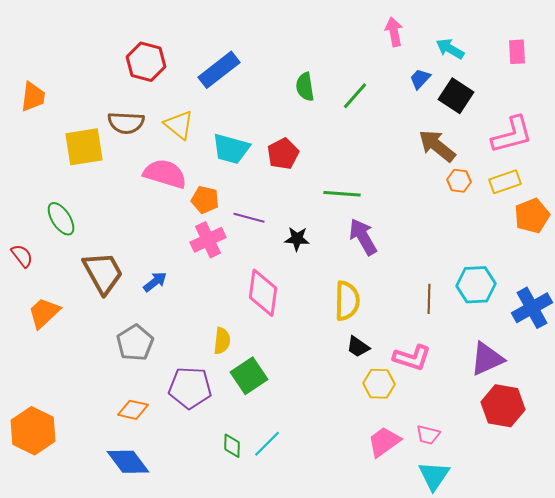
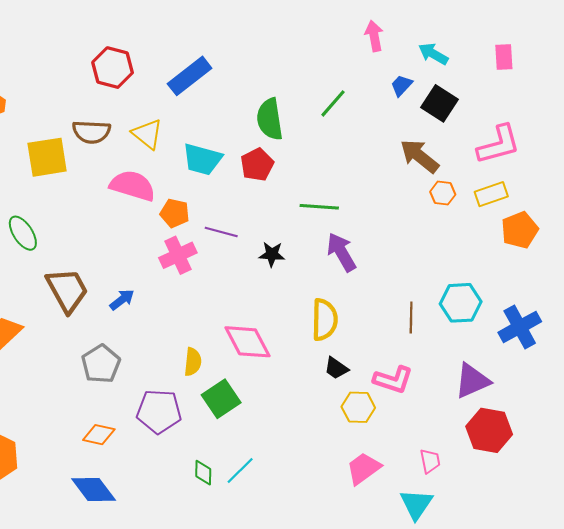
green semicircle: (305, 87) -> (270, 119), moved, size x1.4
pink diamond: (263, 293) -> (248, 342), moved, turned -36
pink trapezoid: (428, 435) -> (430, 461), moved, turned -115

